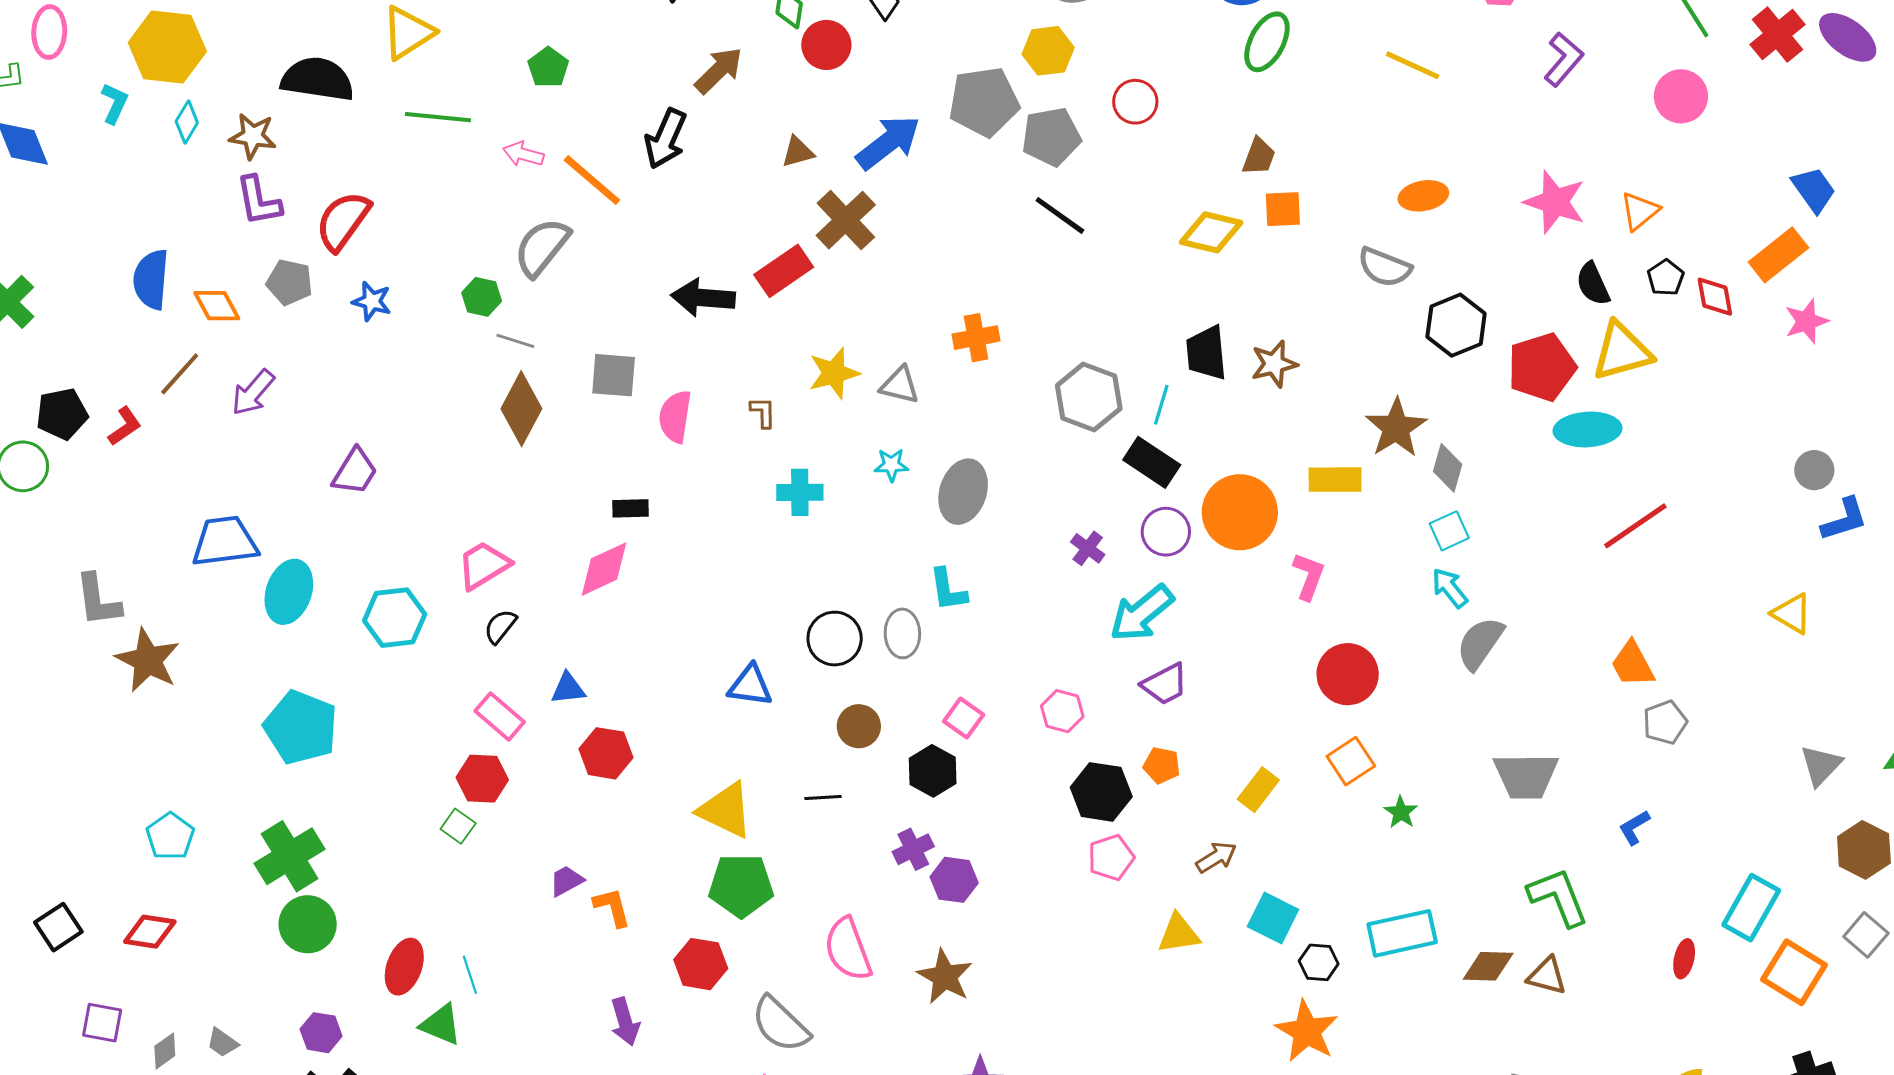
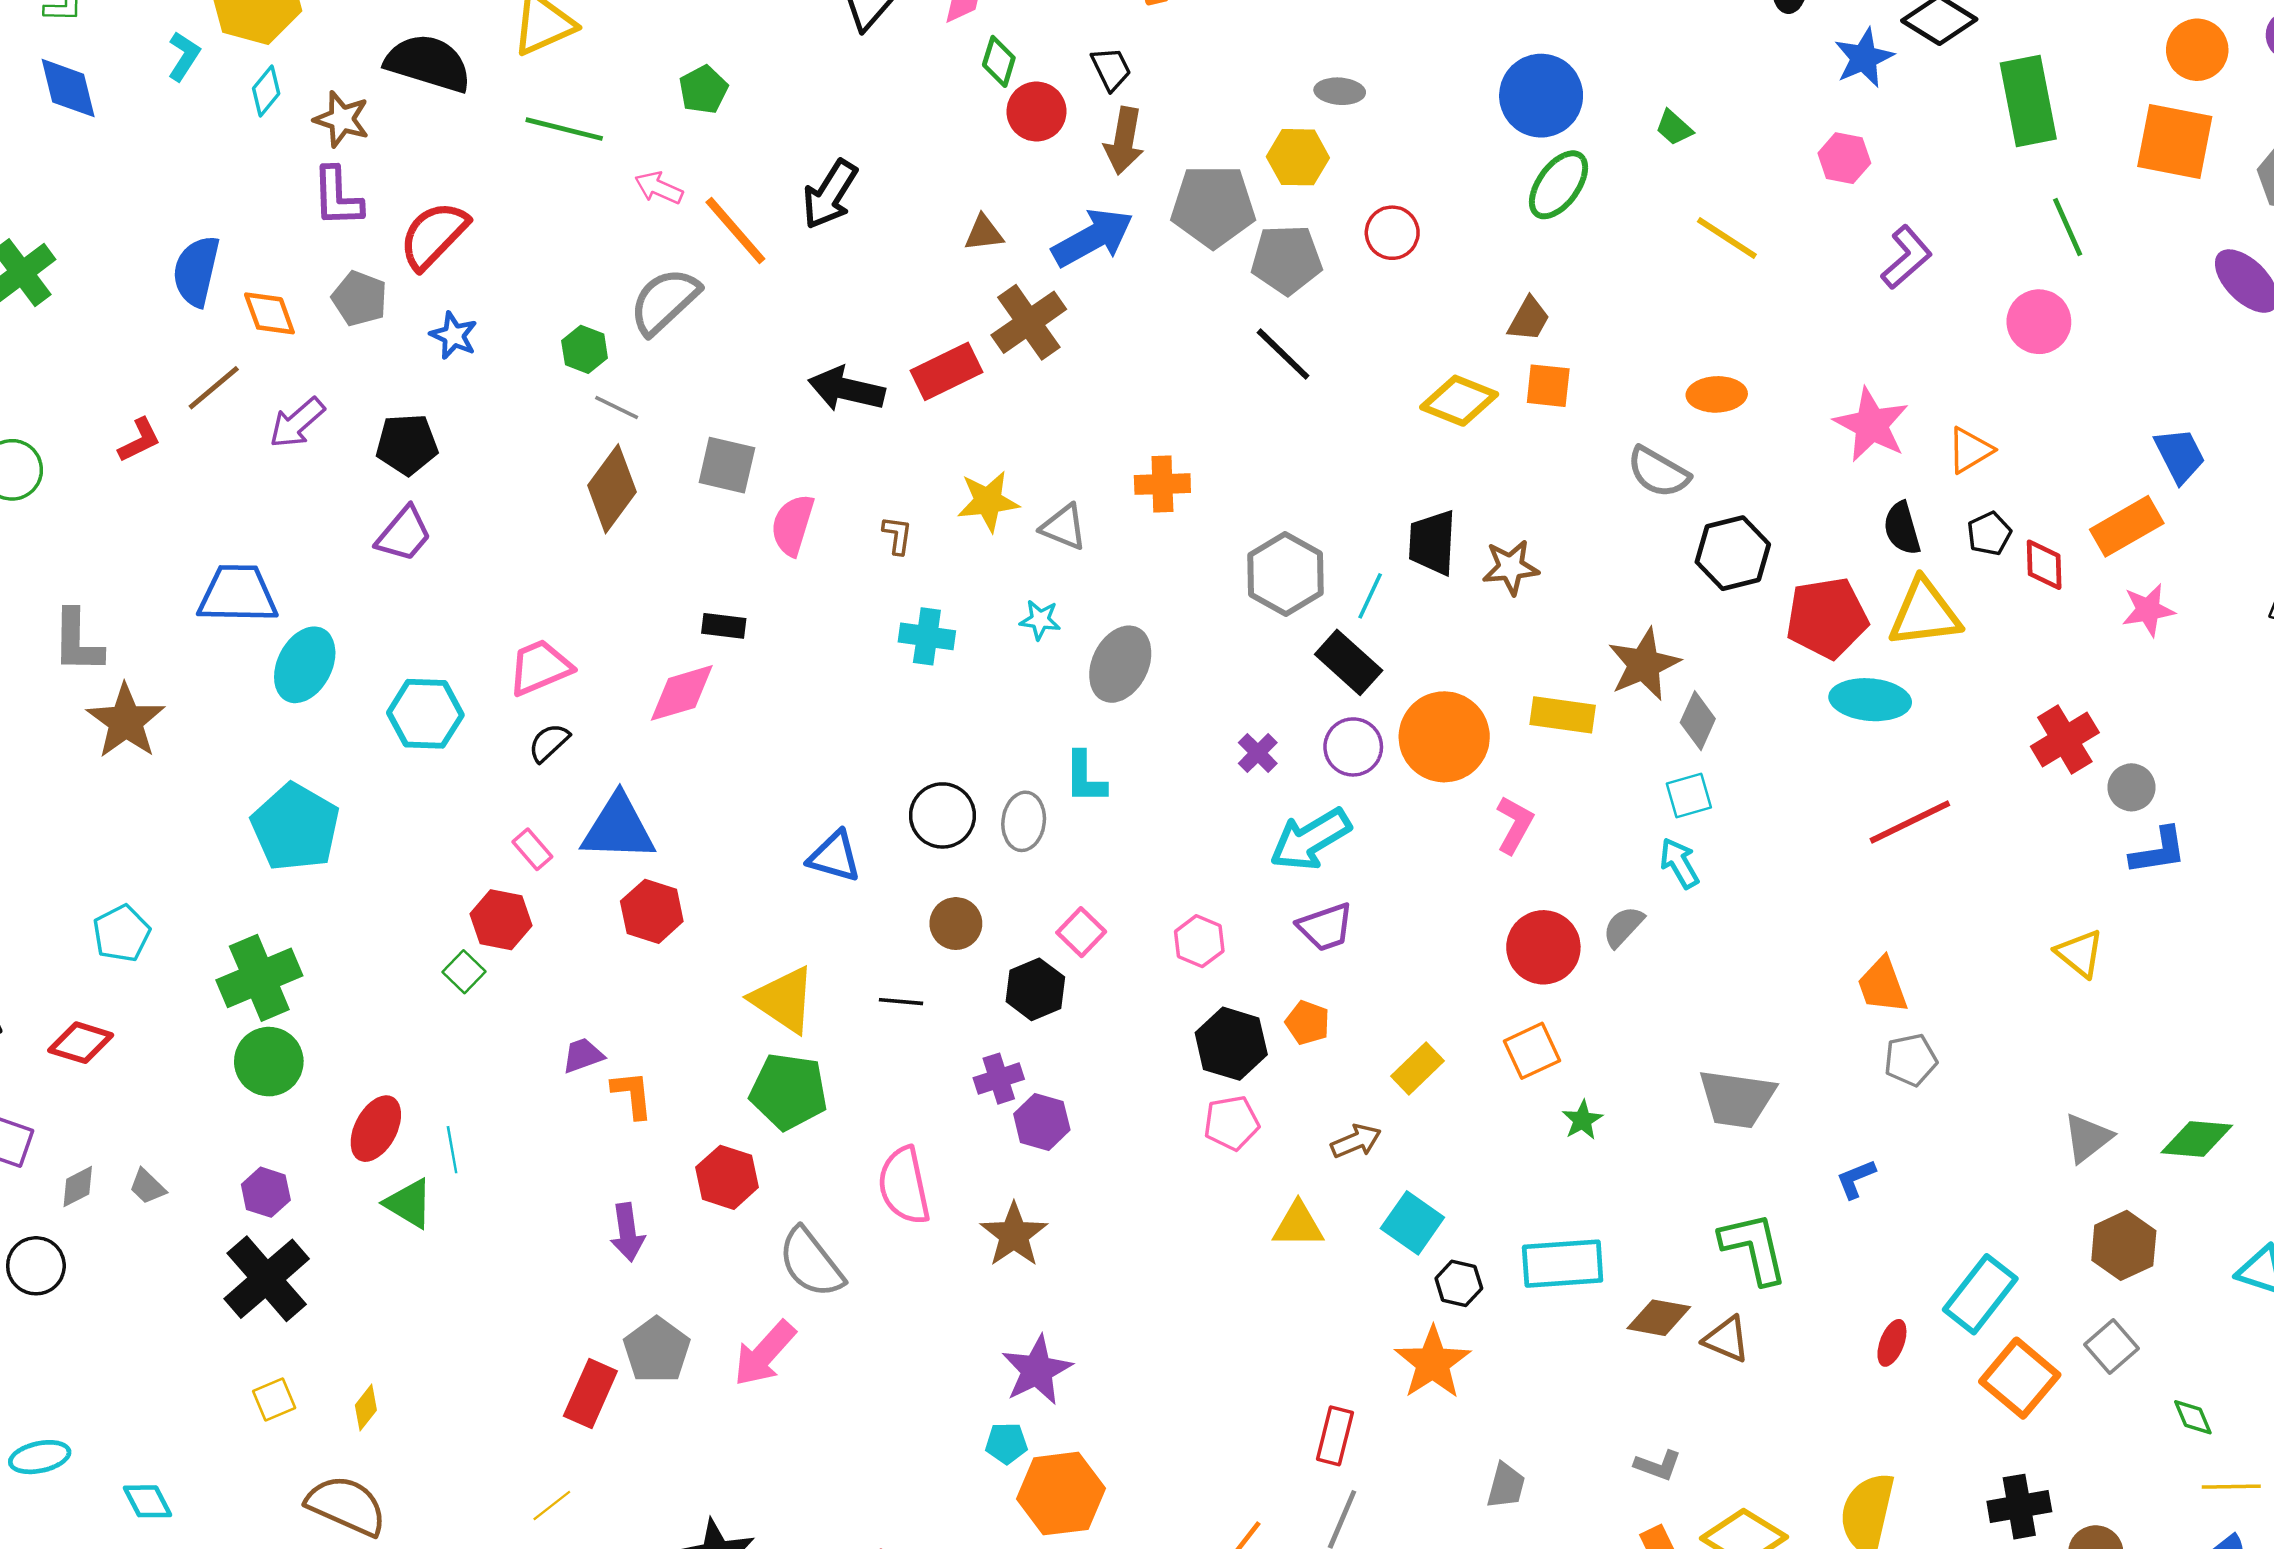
red cross: (1777, 35) -> (2065, 740), moved
brown arrow: (719, 70) -> (1124, 141), moved, turned 136
black pentagon: (62, 414) -> (407, 444), moved
gray semicircle: (1480, 643) -> (1623, 927), moved, size x0.7
blue triangle: (568, 688) -> (618, 828), size x1.8
pink rectangle: (500, 717) -> (532, 849), size x0.7

